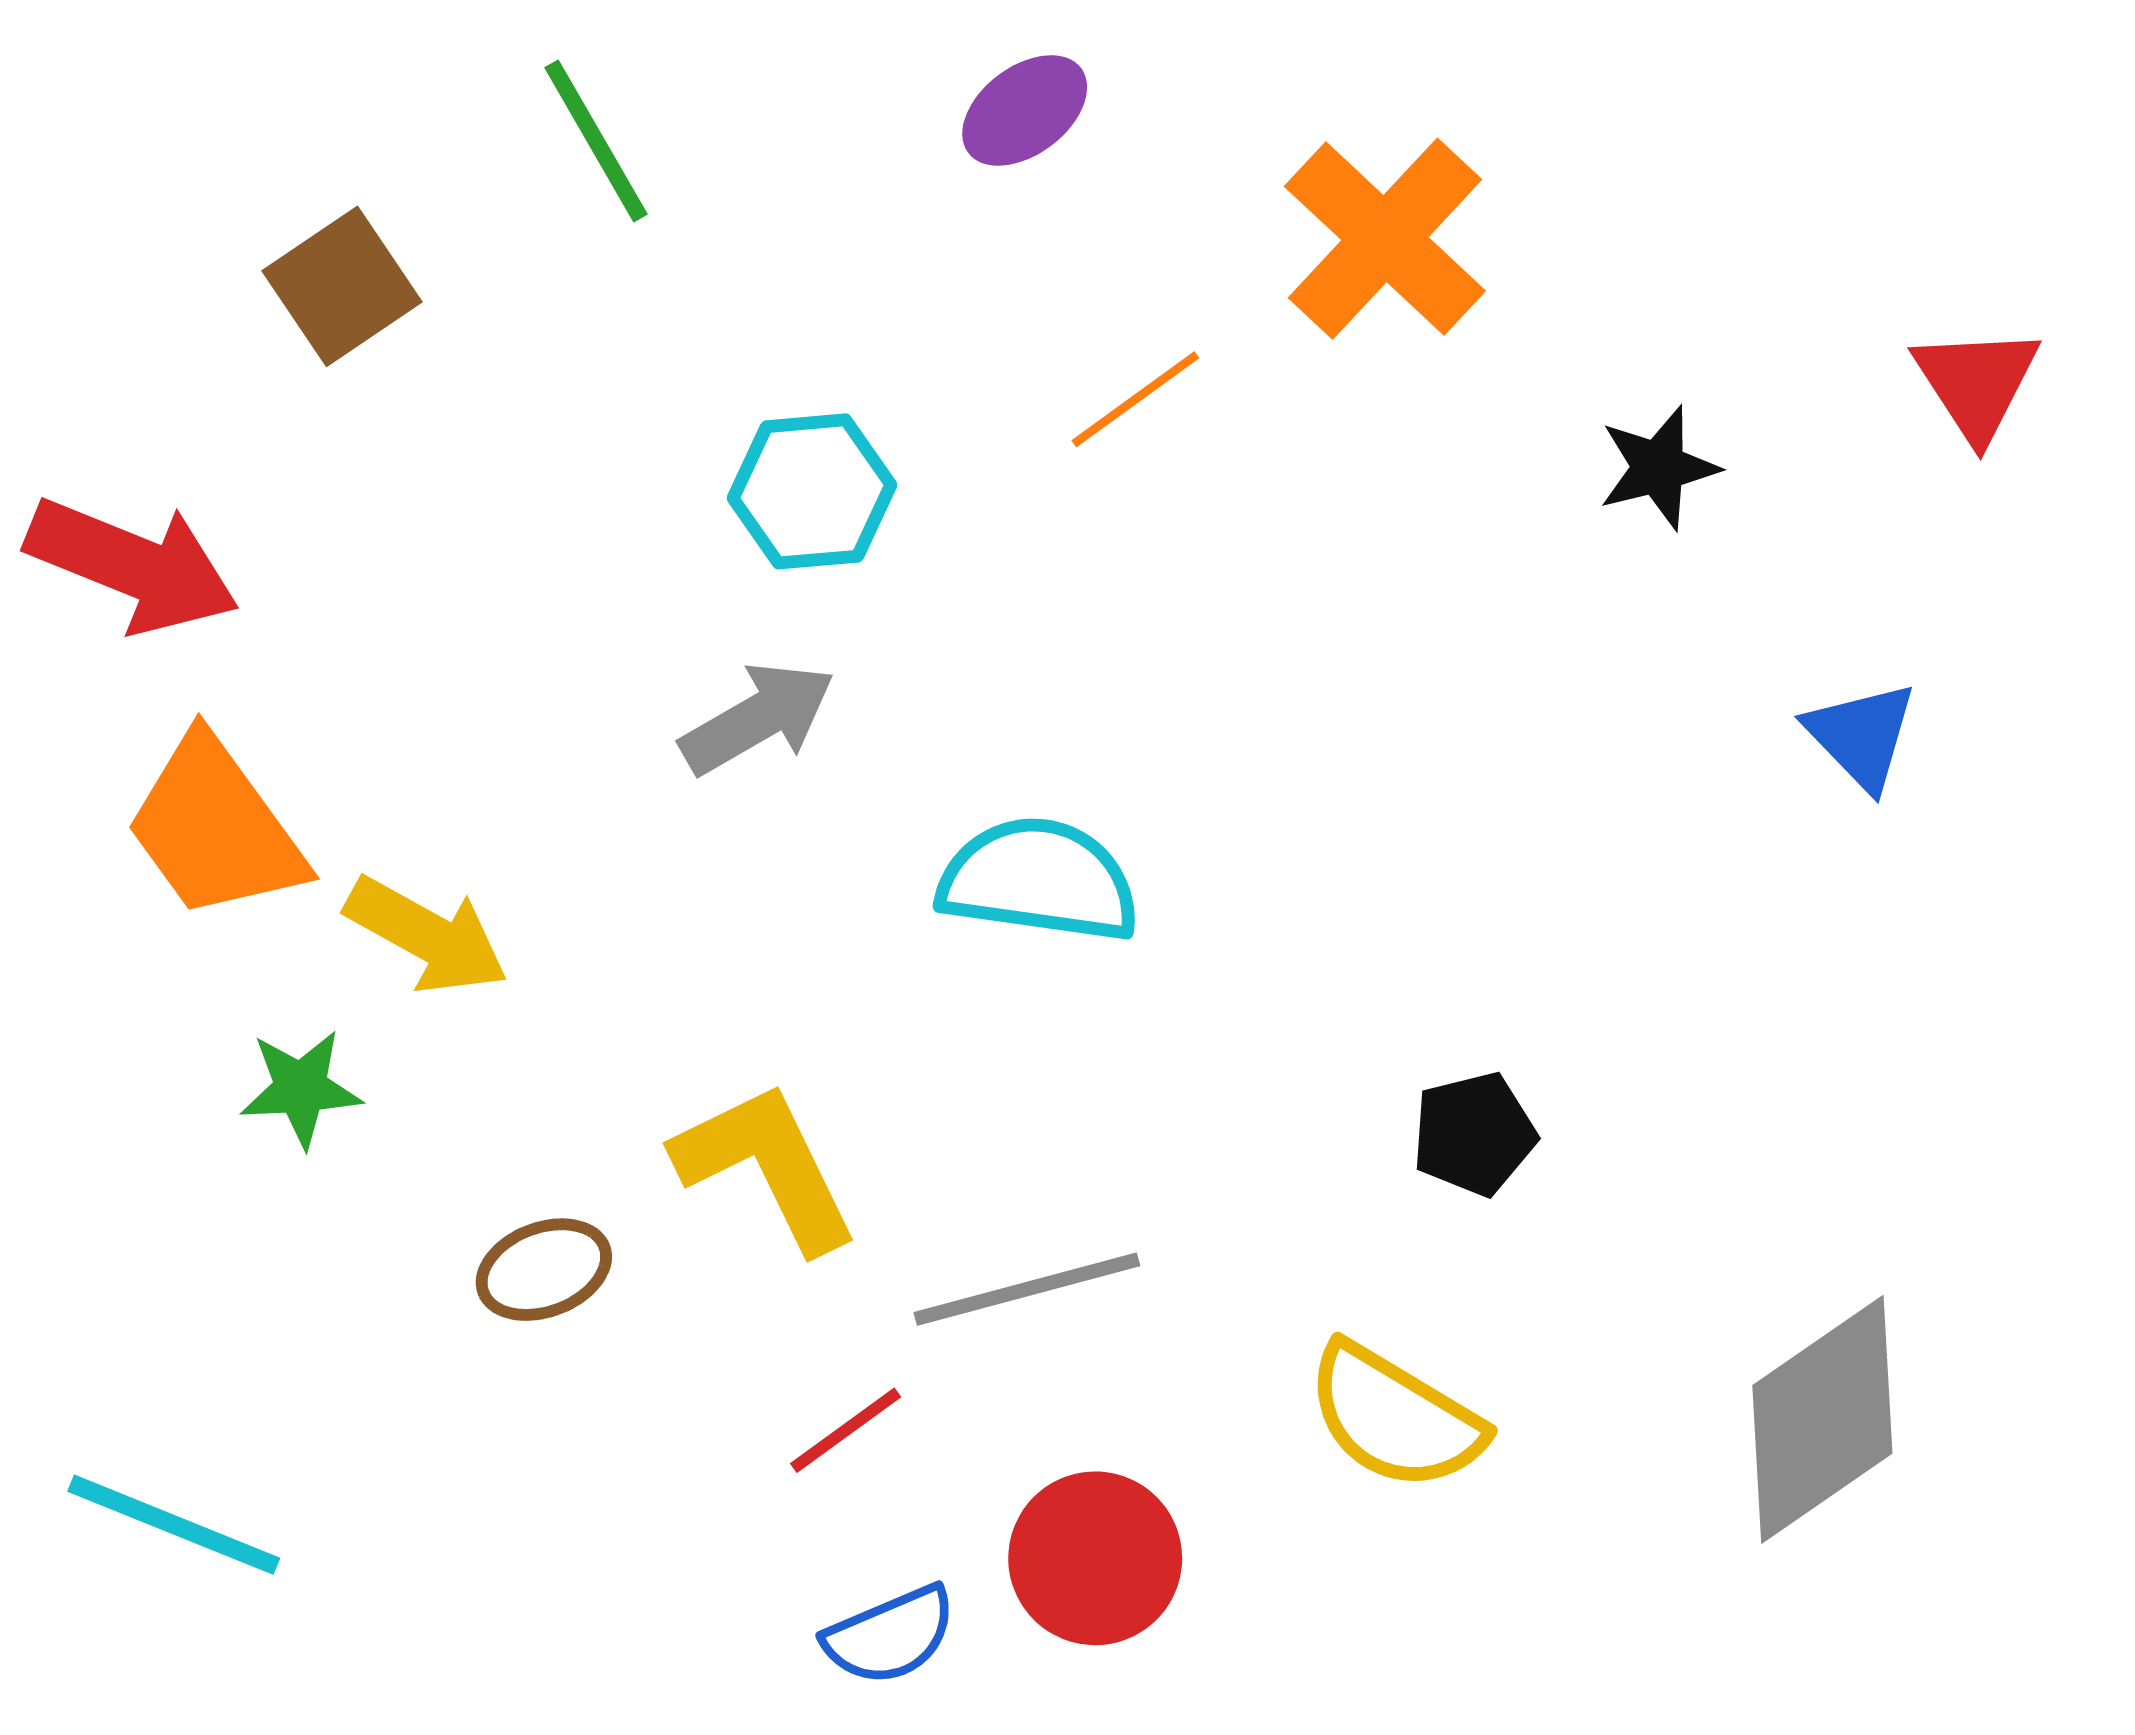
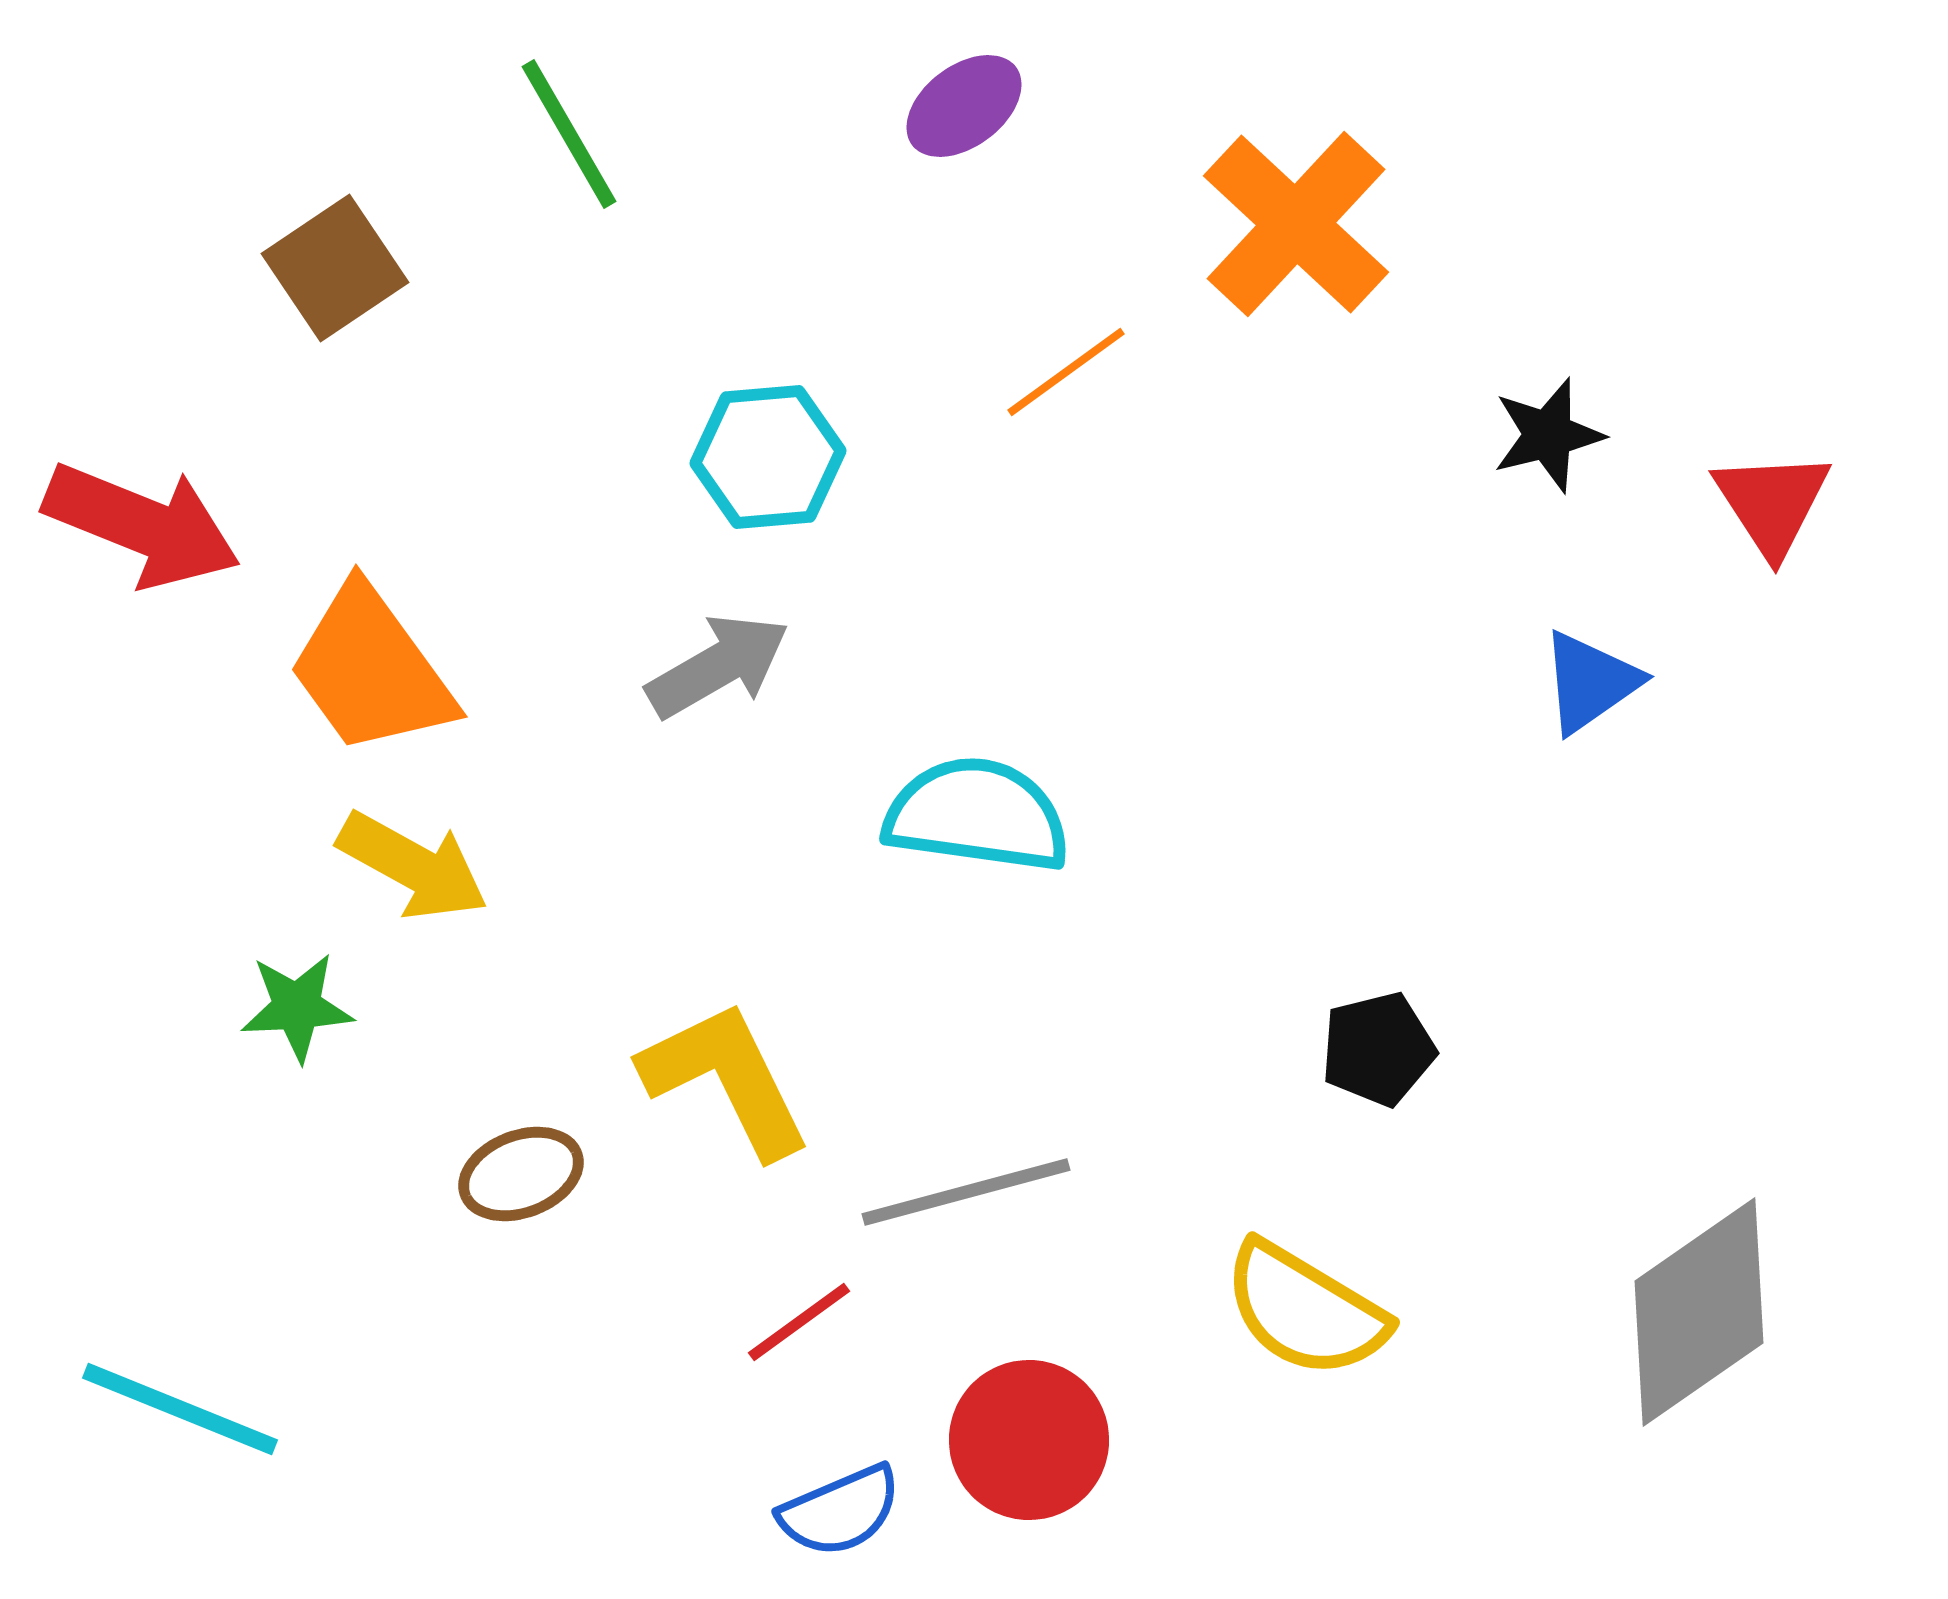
red triangle: (1976, 383) -> (1772, 503), moved
blue triangle: (1861, 736) -> (1590, 682), moved, turned 39
orange trapezoid: (215, 828) -> (371, 670), moved

